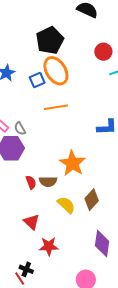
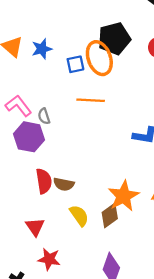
black pentagon: (50, 40) -> (114, 39), moved
orange star: (72, 163) -> (124, 196), moved
red semicircle: (31, 182) -> (44, 181), size x1.5

